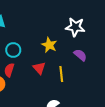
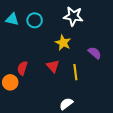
white star: (75, 27) -> (73, 16), moved
cyan circle: (13, 50) -> (35, 20), moved

